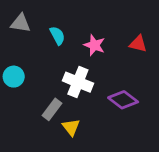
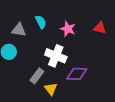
gray triangle: (21, 23) -> (19, 30), moved
purple diamond: (123, 100) -> (77, 74), moved, turned -35

